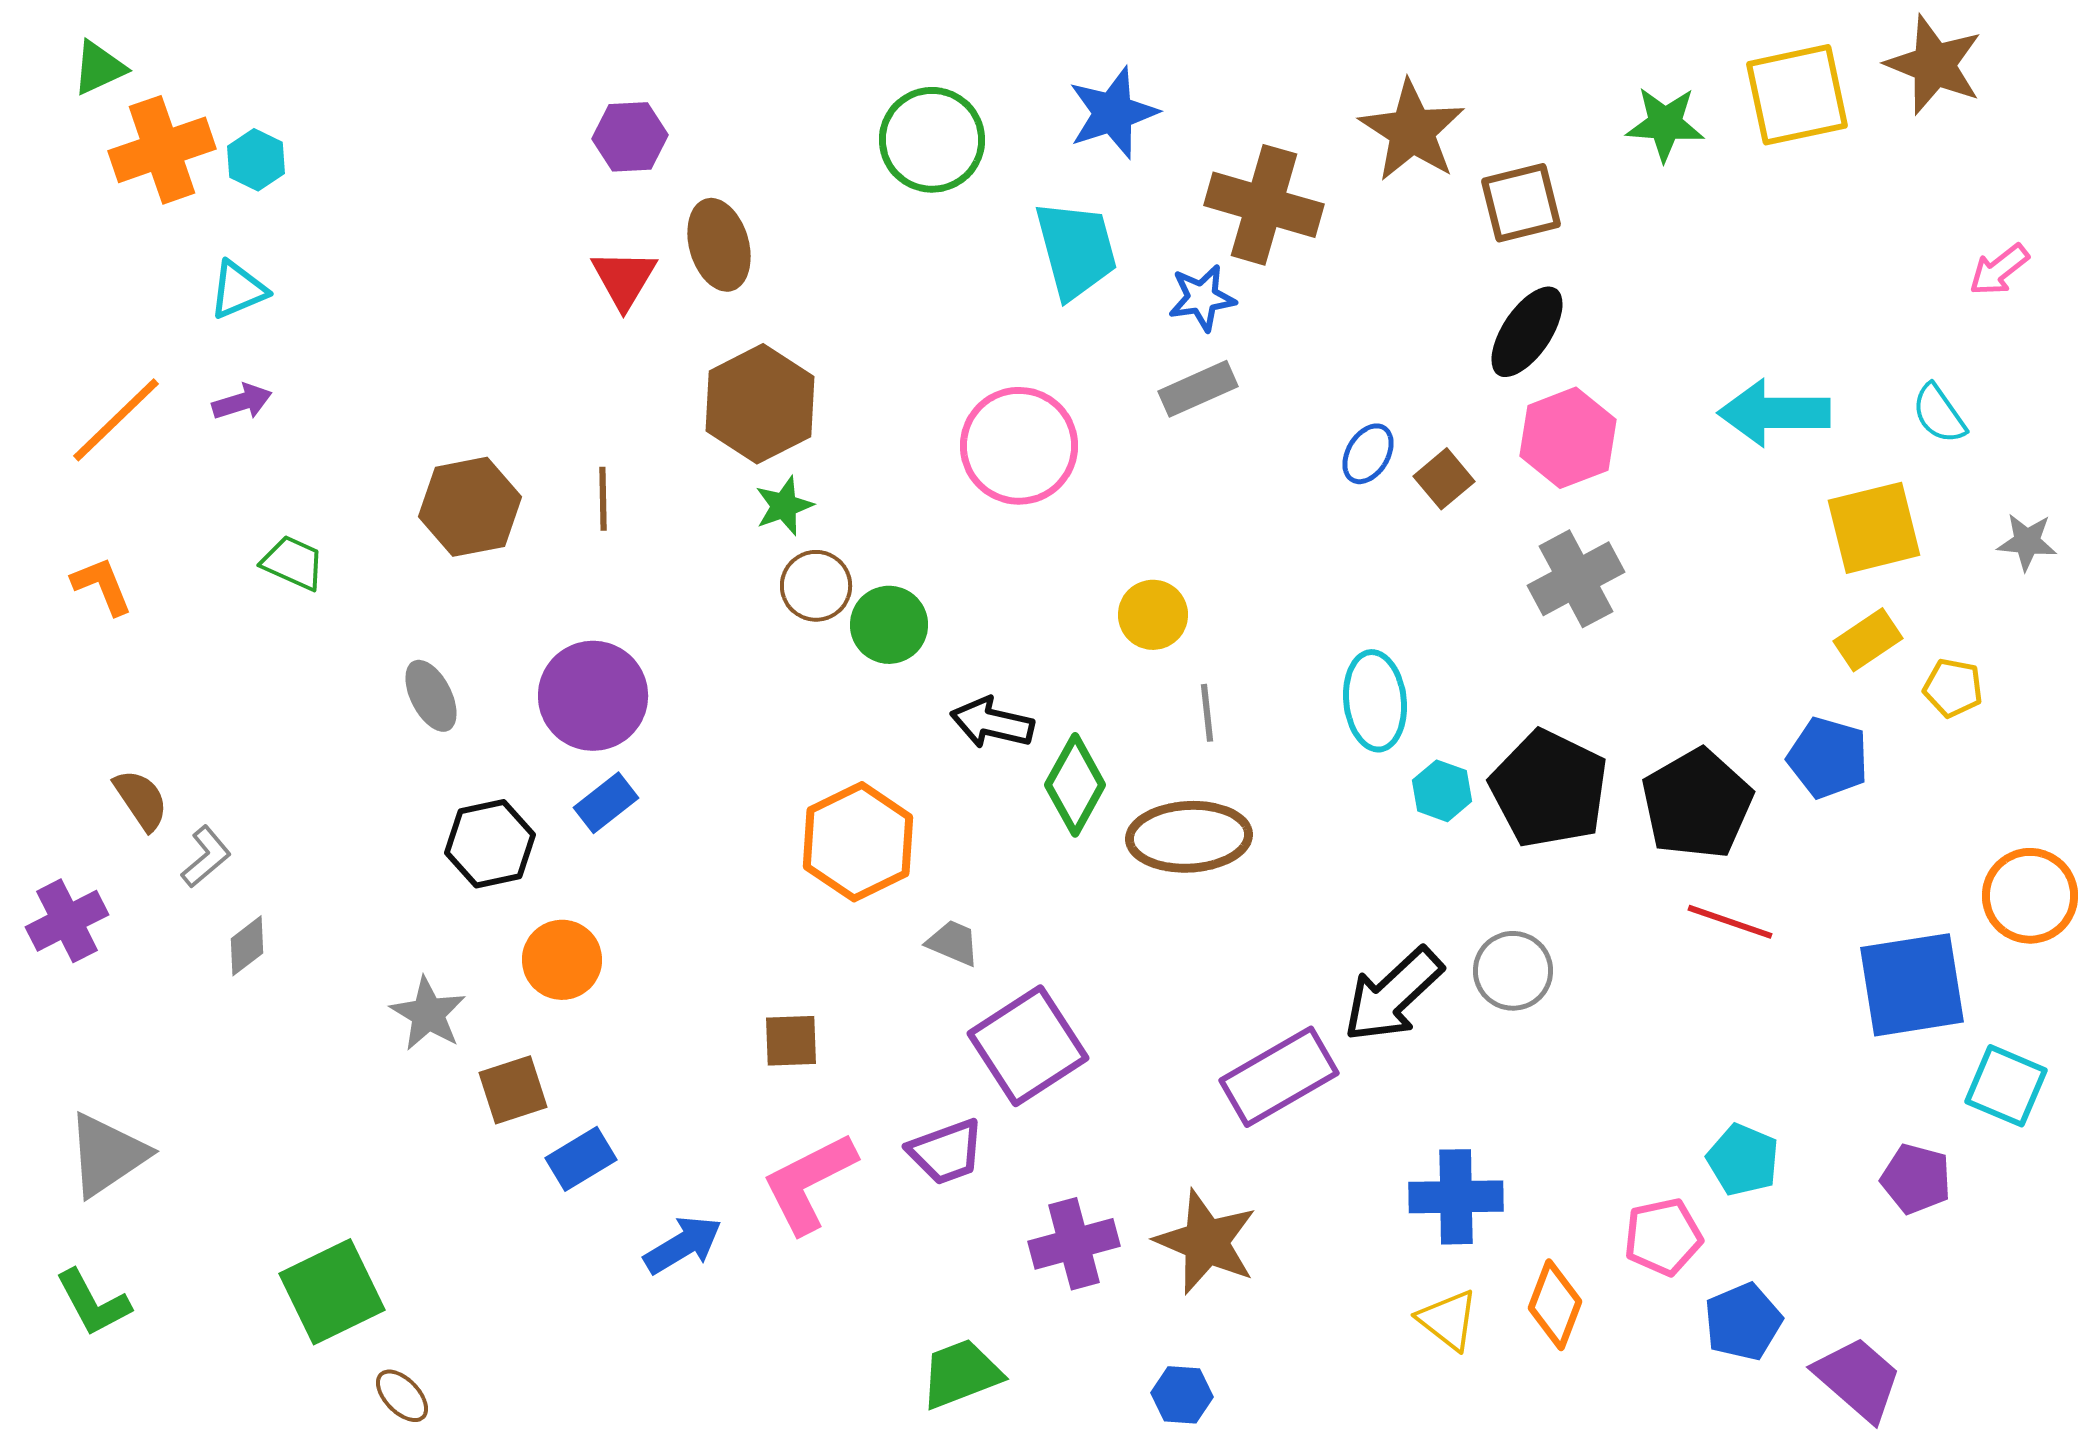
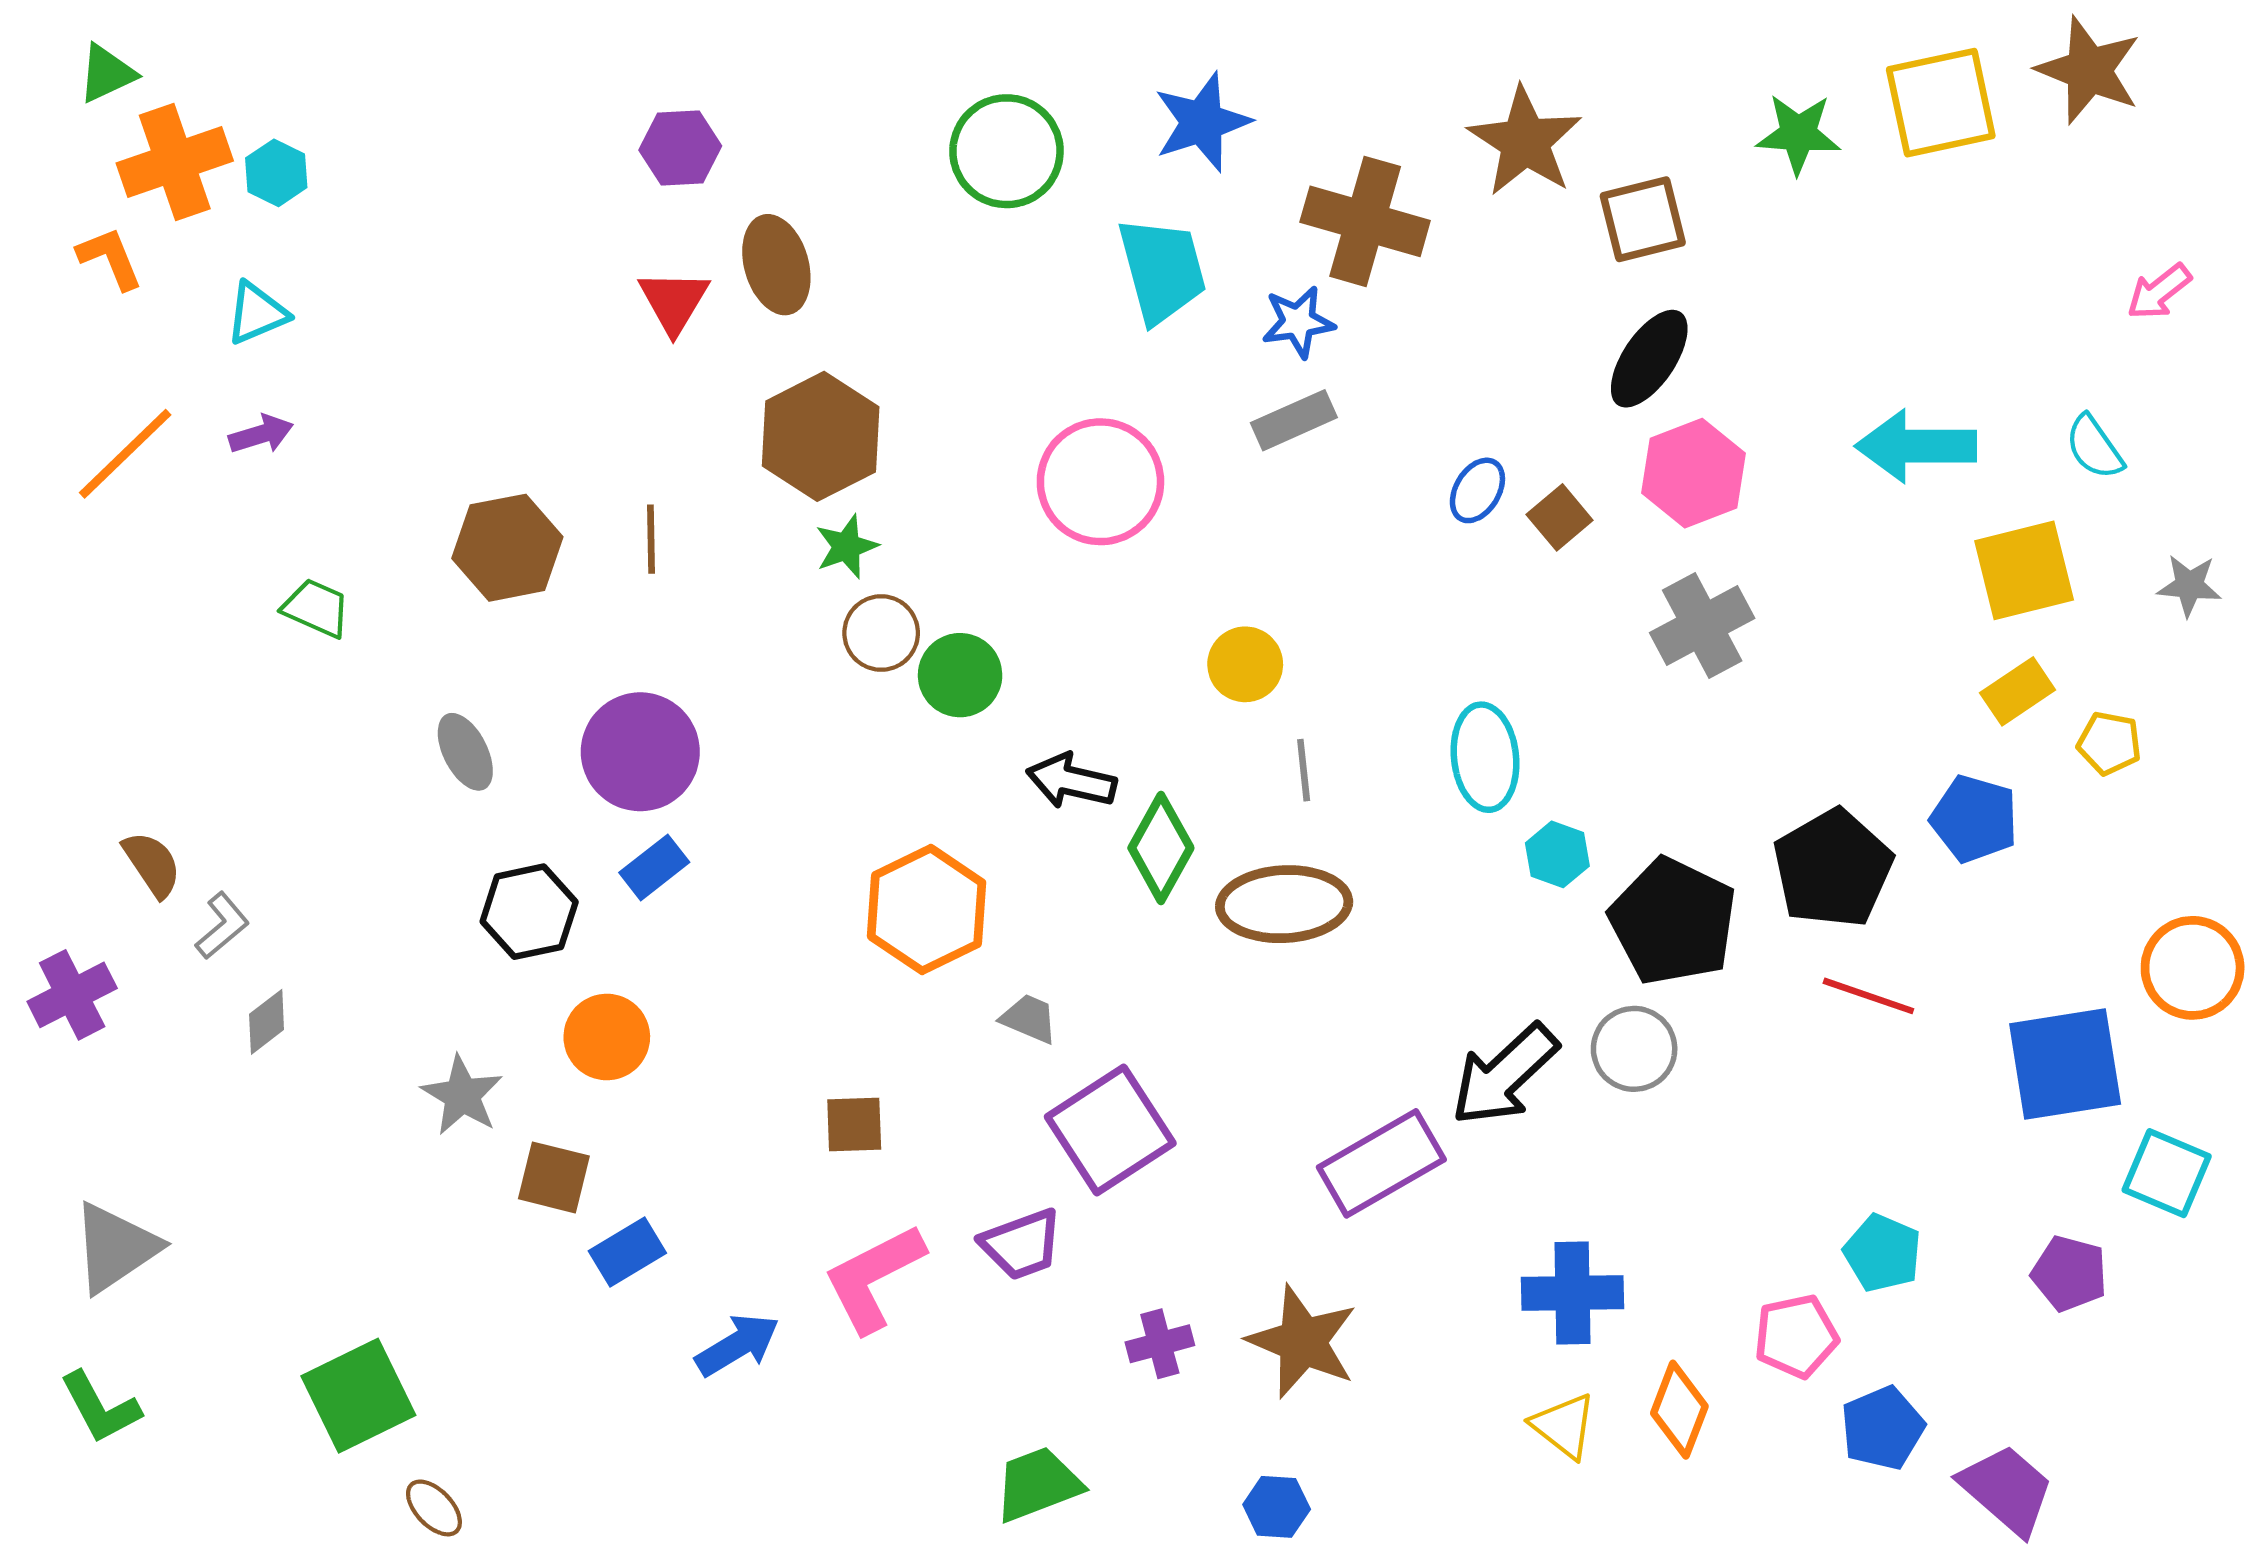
orange L-shape: (102, 586) -> (110, 258), moved
black pentagon: (1549, 789) -> (1673, 921), moved
brown square: (513, 1090) -> (554, 1177), turned 32
purple cross: (1074, 1244) -> (1160, 1344), size x0.7

